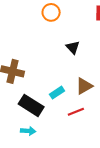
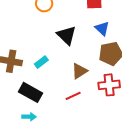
black triangle: (73, 47) -> (67, 35), size x1.5
cyan rectangle: (57, 93) -> (41, 62), moved

